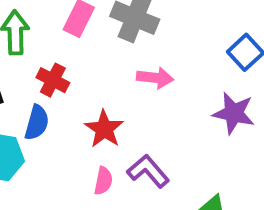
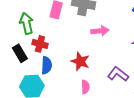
red cross: (53, 80) -> (40, 44), moved
purple L-shape: (148, 171) -> (118, 74), moved

